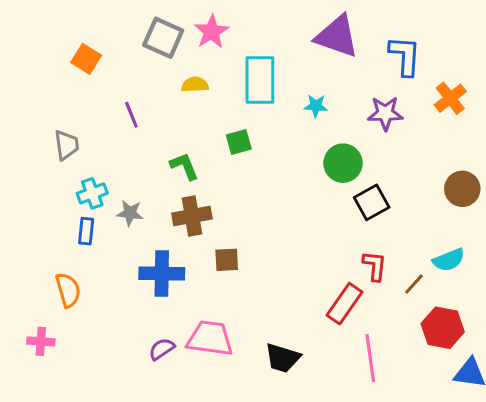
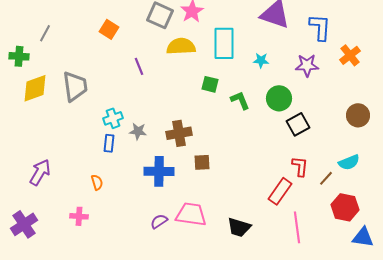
yellow semicircle: (195, 85) -> (181, 46), size x1.6
green square: (239, 142) -> (210, 84), turned 30
gray trapezoid: (67, 145) -> (75, 86), moved, size x1.5
green L-shape: (184, 166) -> (240, 100), moved
orange semicircle: (68, 290) -> (97, 182), size x0.7

